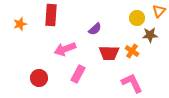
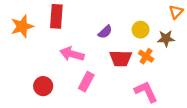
yellow circle: (137, 18) -> (141, 30), moved
orange star: (20, 24) -> (22, 26), size x1.5
pink arrow: (65, 49) -> (72, 54), turned 35

